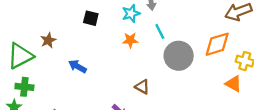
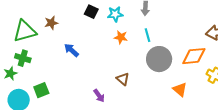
cyan star: (131, 13) -> (115, 14), moved
orange triangle: (233, 84) -> (180, 89), moved

